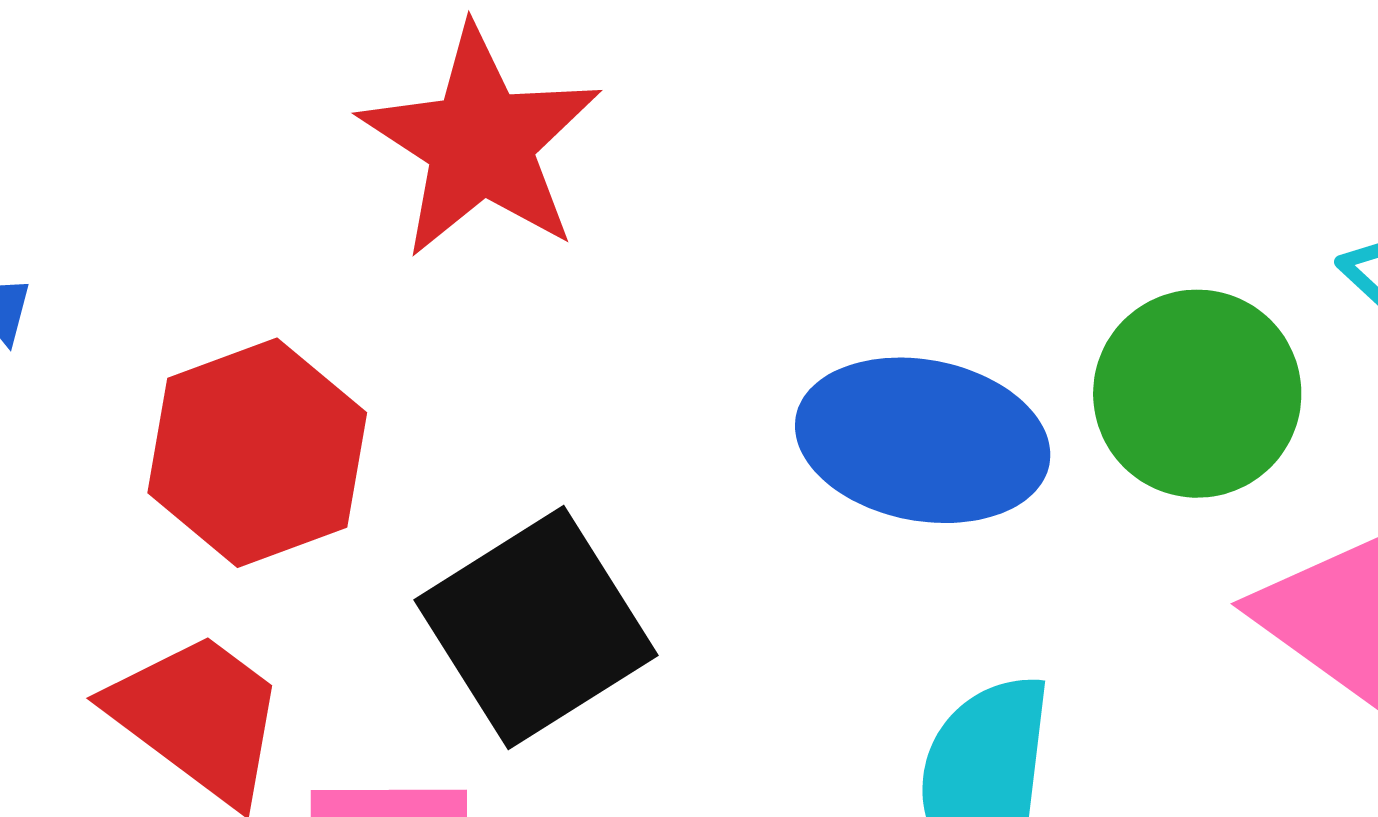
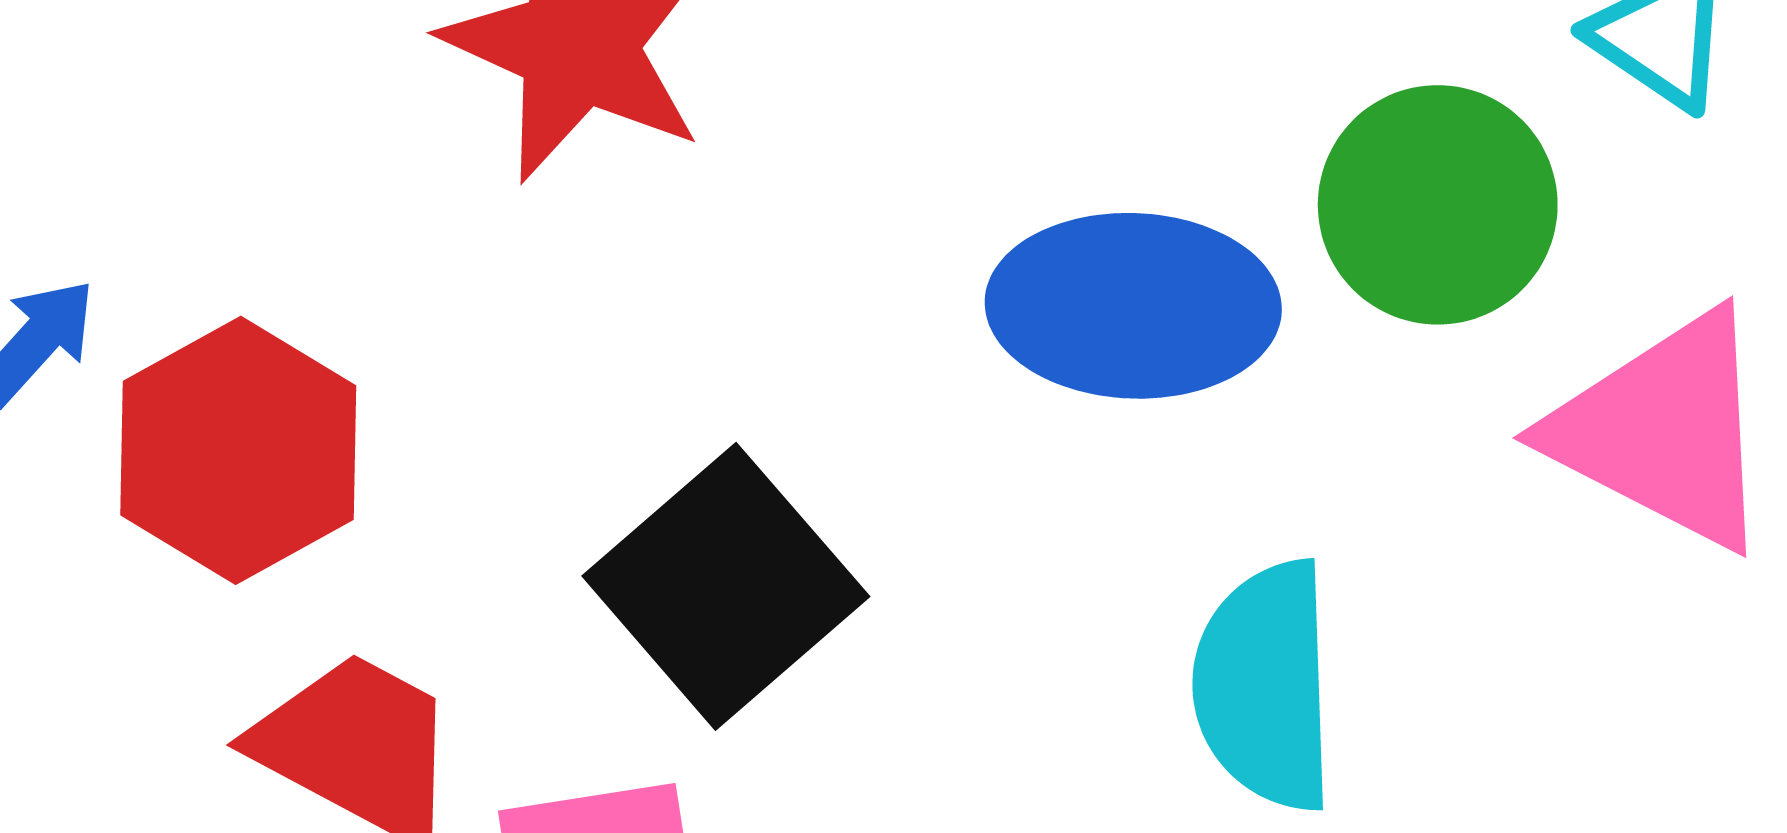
red hexagon: (257, 453) -> (238, 450), moved

